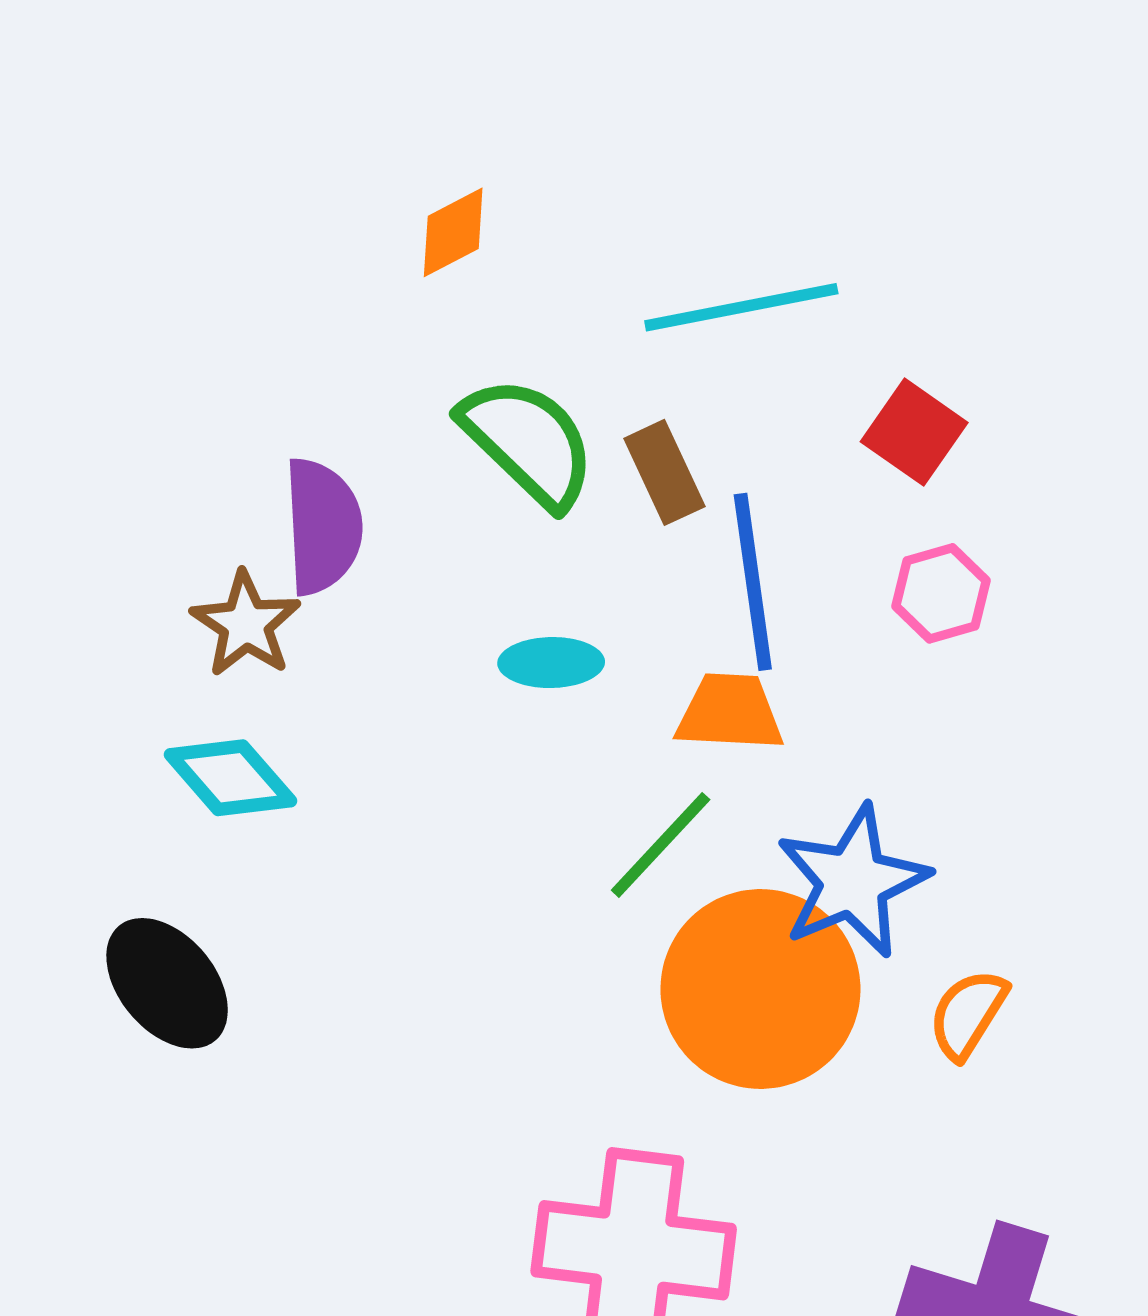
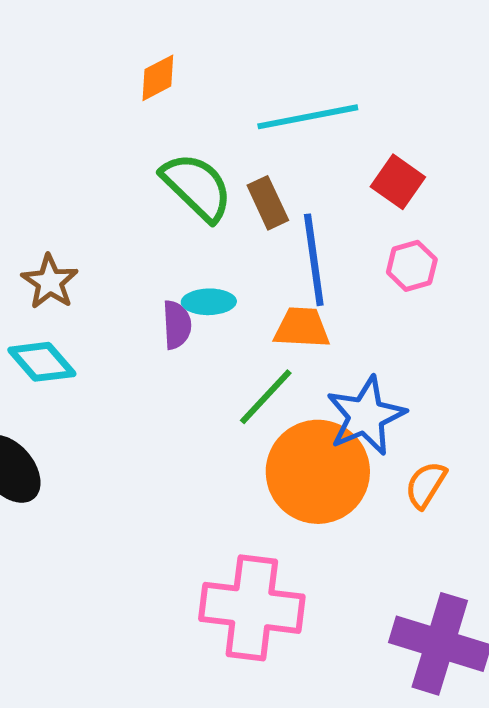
purple semicircle: (323, 526) -> (177, 325), moved, size x0.7

